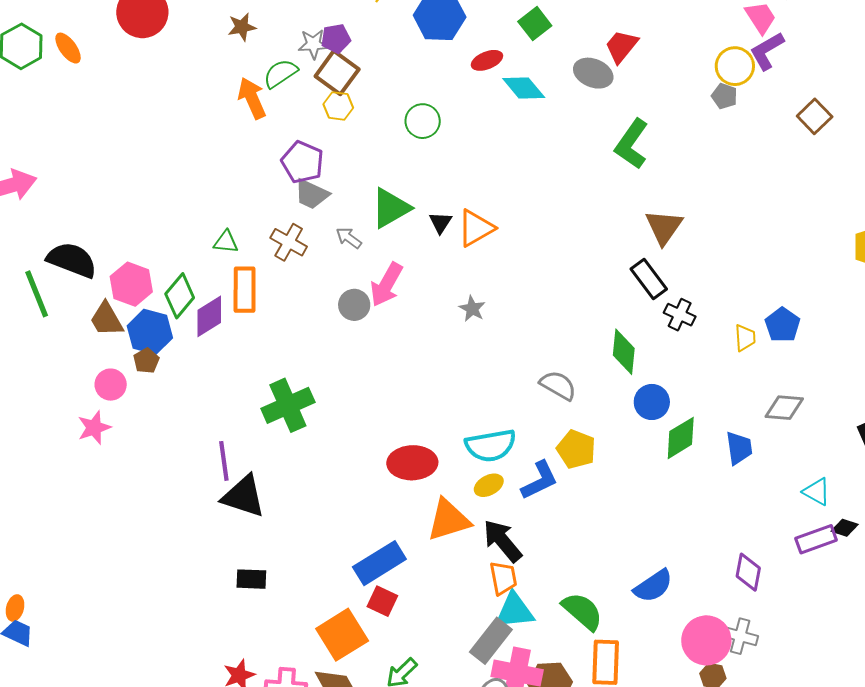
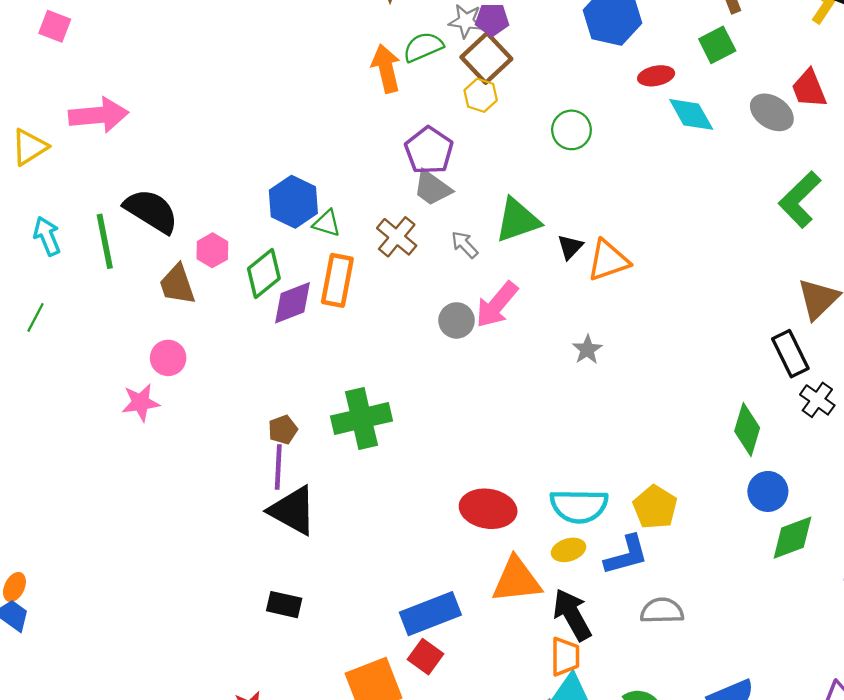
red trapezoid: (621, 46) -> (809, 89), turned -72
pink hexagon: (131, 284) -> (212, 250), size x0.7
blue hexagon: (150, 332) -> (293, 202), moved
brown pentagon: (146, 361) -> (283, 430), moved
gray semicircle: (558, 385) -> (662, 611), moved, turned -42
yellow pentagon: (576, 449) -> (655, 507), moved

